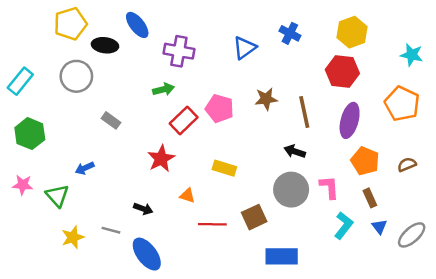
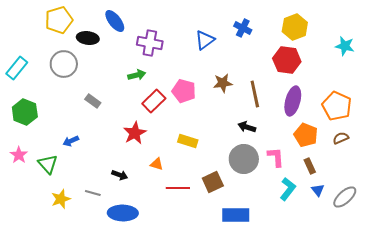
orange pentagon: (402, 104) -> (337, 106), moved
pink star: (23, 185) -> (19, 155), turned 30
blue ellipse: (147, 254) -> (123, 213), turned -52

